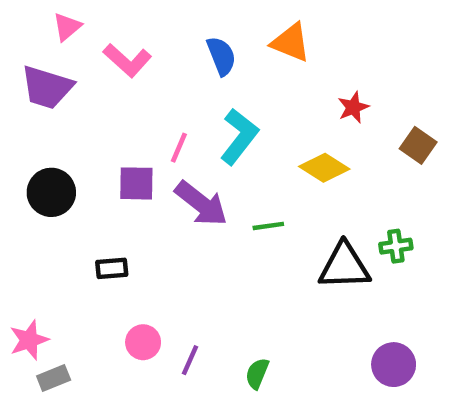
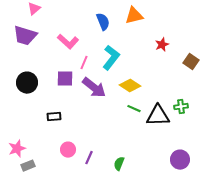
orange triangle: (291, 43) -> (134, 16), turned -36
pink L-shape: (127, 60) -> (68, 42), moved
yellow diamond: (324, 168) -> (130, 86), moved
green line: (268, 226) -> (134, 109), moved, turned 32

